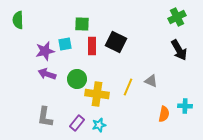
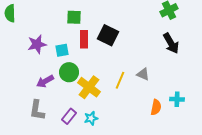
cyan square: (65, 44) -> (62, 50), moved
purple arrow: (47, 74) -> (45, 81), moved, turned -48
yellow cross: (97, 94) -> (89, 87), turned 30

